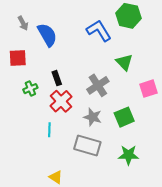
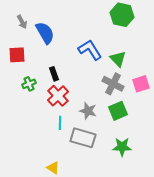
blue L-shape: (99, 31) -> (90, 50), moved
gray cross: (98, 85) -> (113, 84), moved, turned -30
cyan line: (49, 130) -> (60, 123), moved

